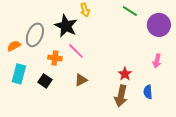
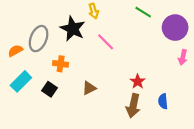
pink line: (76, 51) -> (106, 42), moved
pink arrow: (157, 61) -> (183, 57), moved
cyan rectangle: (19, 74) -> (21, 81), turned 30

